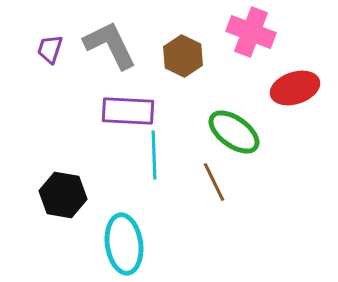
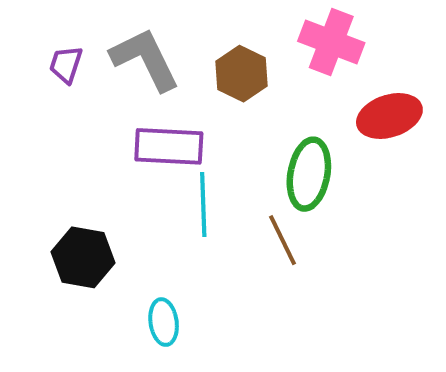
green ellipse: (234, 132) -> (309, 174), turned 64
cyan ellipse: (124, 244) -> (164, 322), size x0.6

